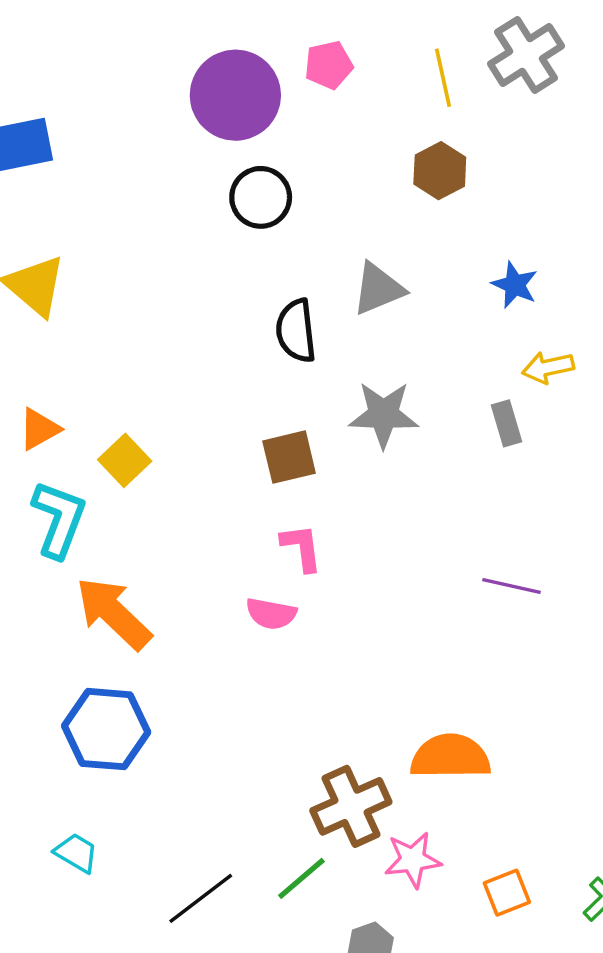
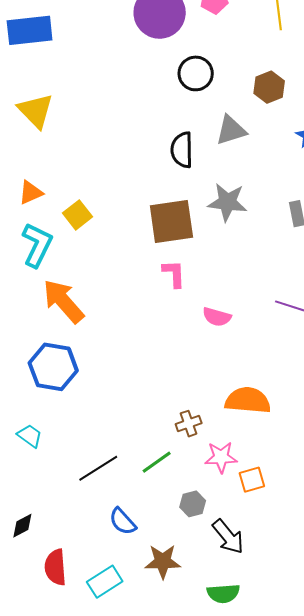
brown hexagon: (440, 171) -> (269, 87), moved
black circle: (261, 197) -> (196, 73), moved
brown square: (289, 457) -> (171, 221), size x1.5
pink semicircle: (271, 614) -> (217, 317), moved
brown cross: (351, 806) -> (189, 424), size x0.6
orange square: (507, 893) -> (252, 480), moved

